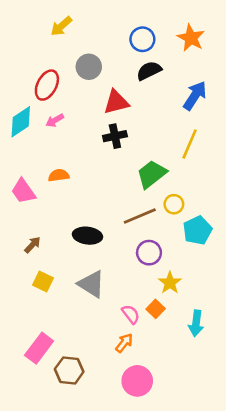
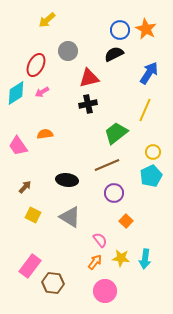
blue circle: (142, 39) -> (120, 30), moved
yellow circle: (174, 204) -> (153, 152), moved
yellow star: (170, 283) -> (121, 258), moved, turned -30
orange square: (156, 309) -> (126, 221), moved
cyan arrow: (196, 323) -> (145, 259), moved

